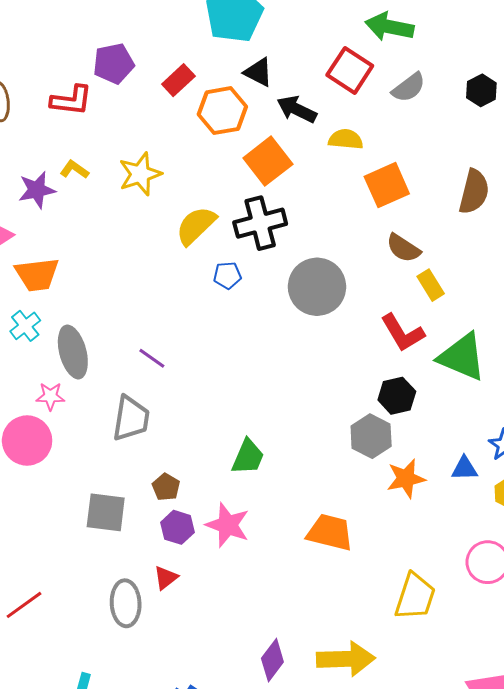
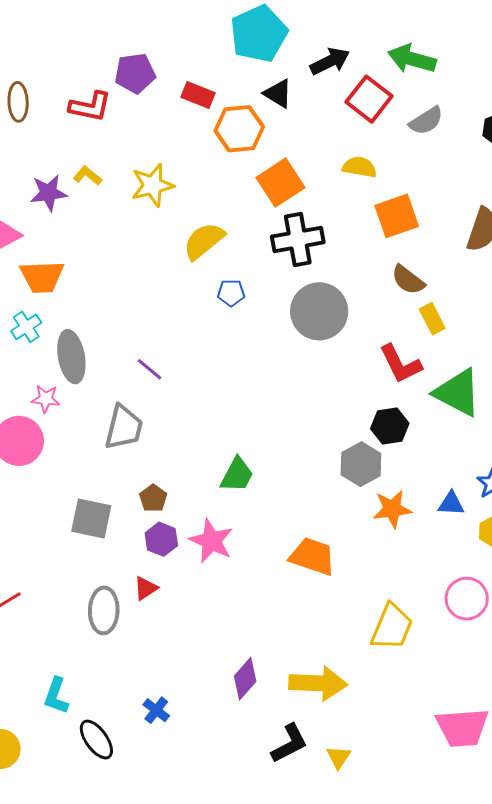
red rectangle: (178, 80) -> (198, 95), turned 60
black arrow: (297, 109) -> (330, 61), moved, turned 123
black cross: (260, 223) -> (298, 239), moved

